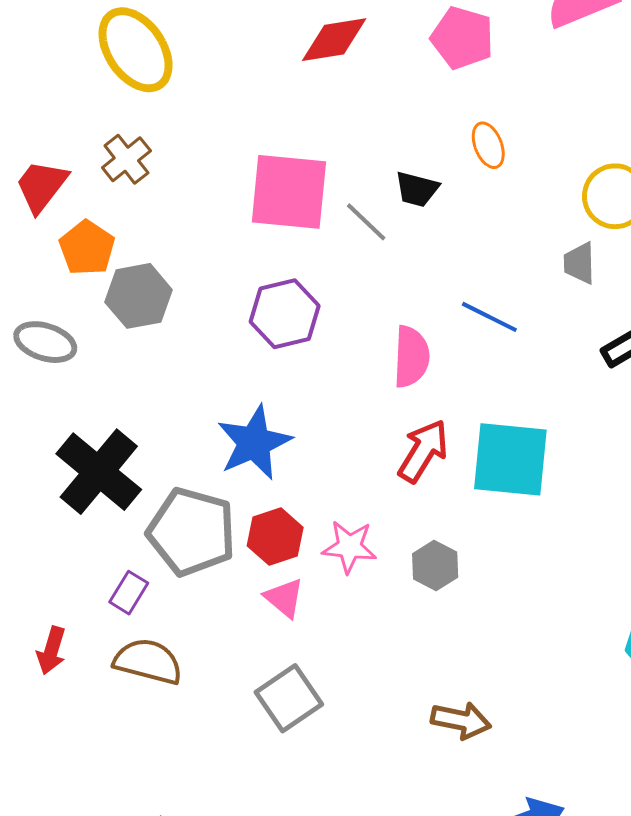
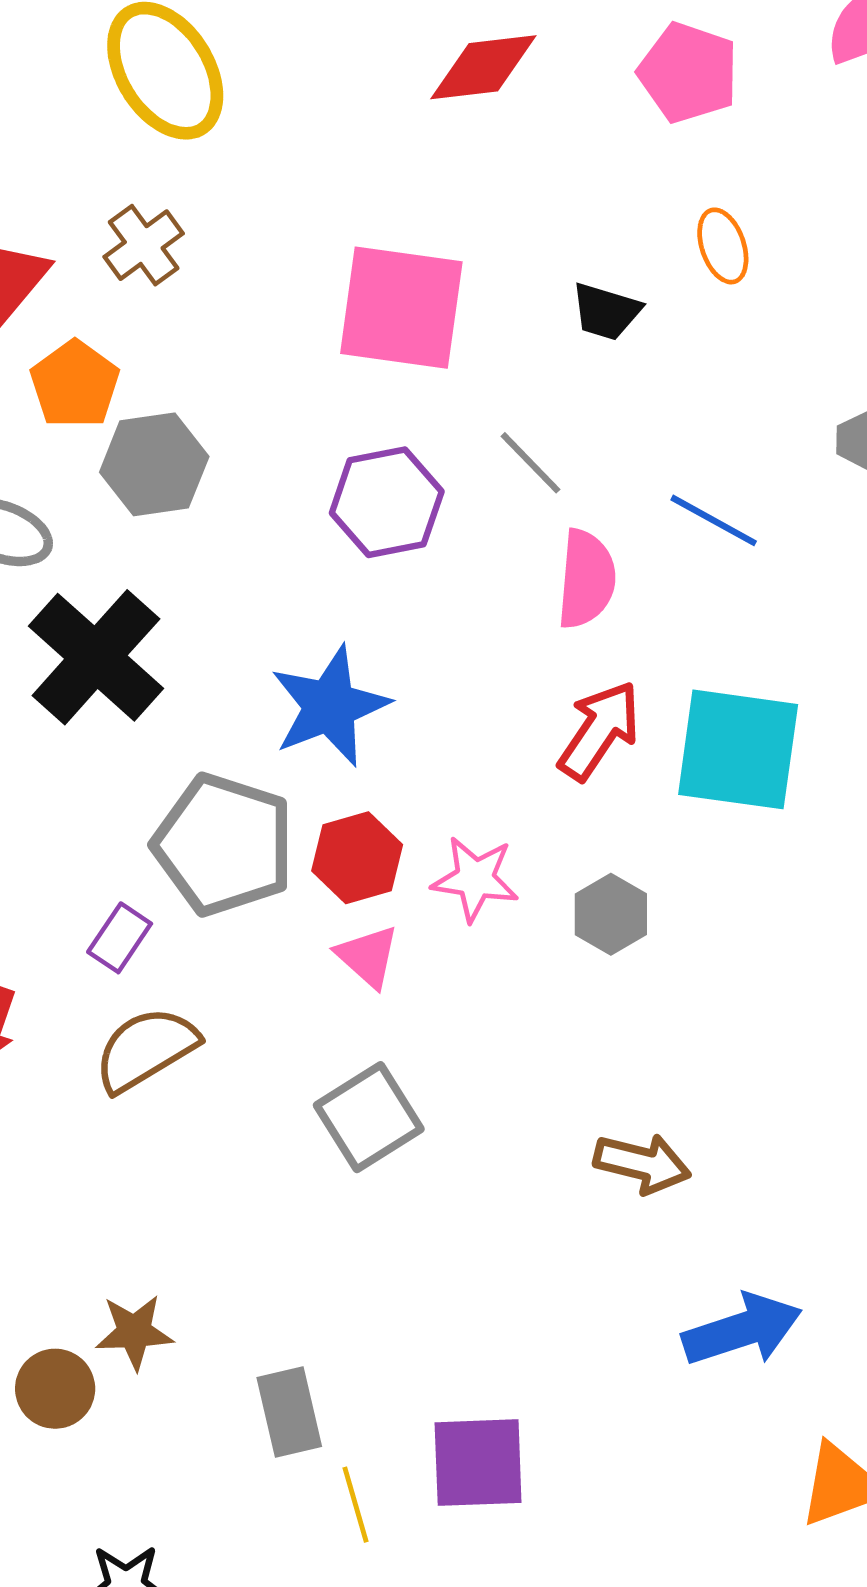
gray line: (366, 222) -> (530, 463), moved
black cross: (99, 472) -> (96, 657), moved
brown semicircle: (148, 661) -> (146, 1049), turned -48

